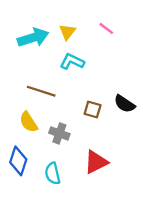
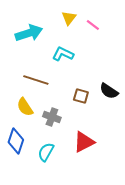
yellow triangle: (67, 32) -> (69, 18), moved
cyan semicircle: (53, 173) -> (46, 152), turned 42

